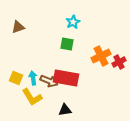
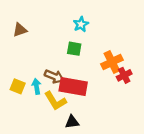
red cross: (119, 62) -> (124, 75), moved
brown arrow: (49, 81) -> (54, 76), moved
yellow L-shape: (32, 97) -> (55, 101), moved

